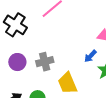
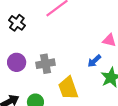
black cross: (15, 25) -> (17, 23), size x0.7

